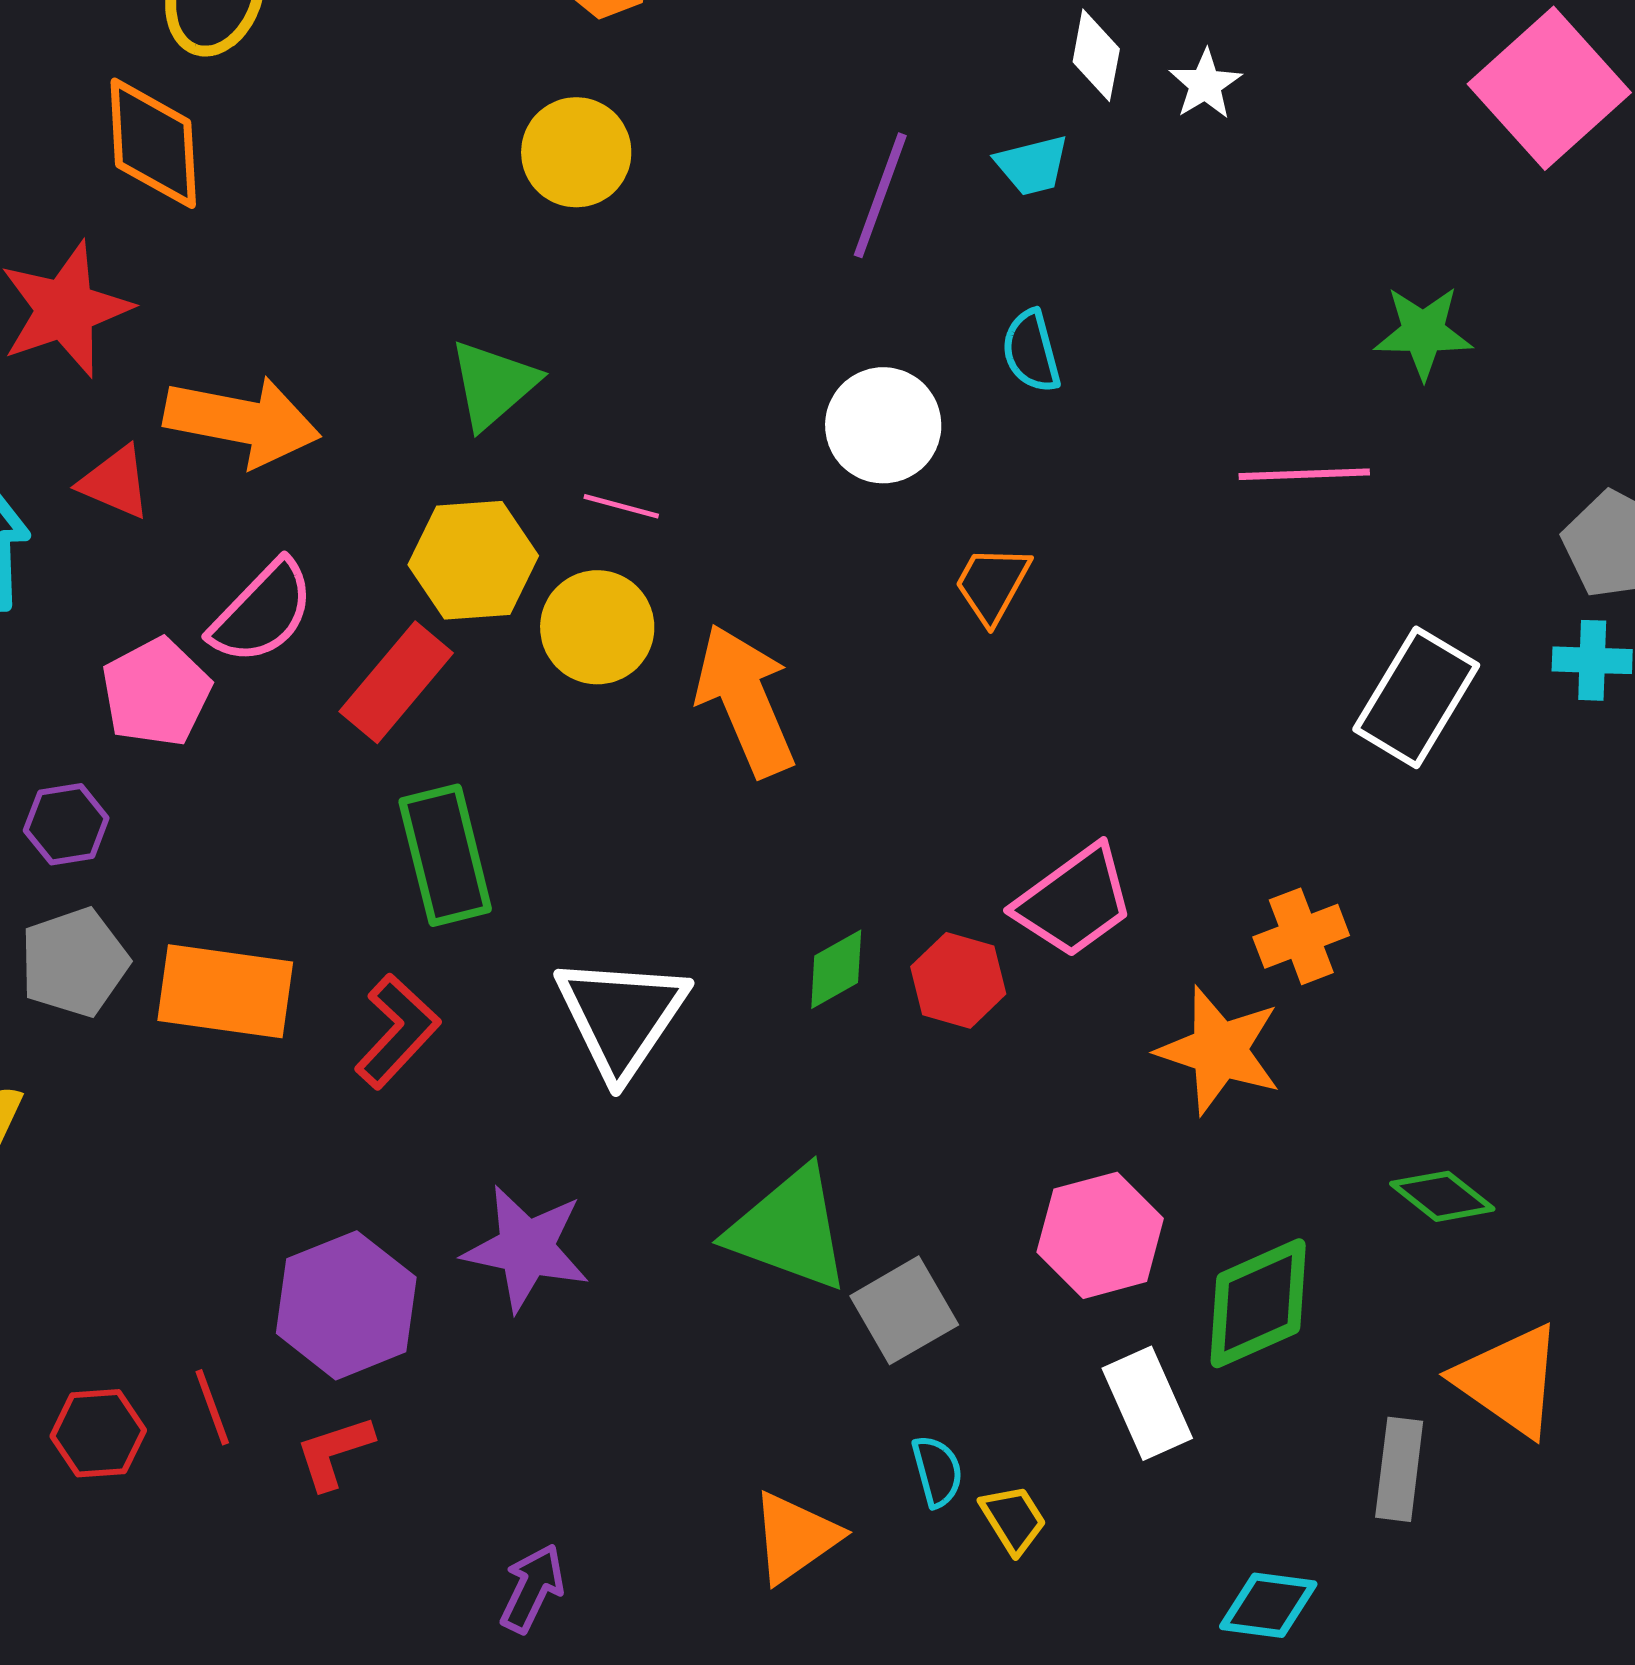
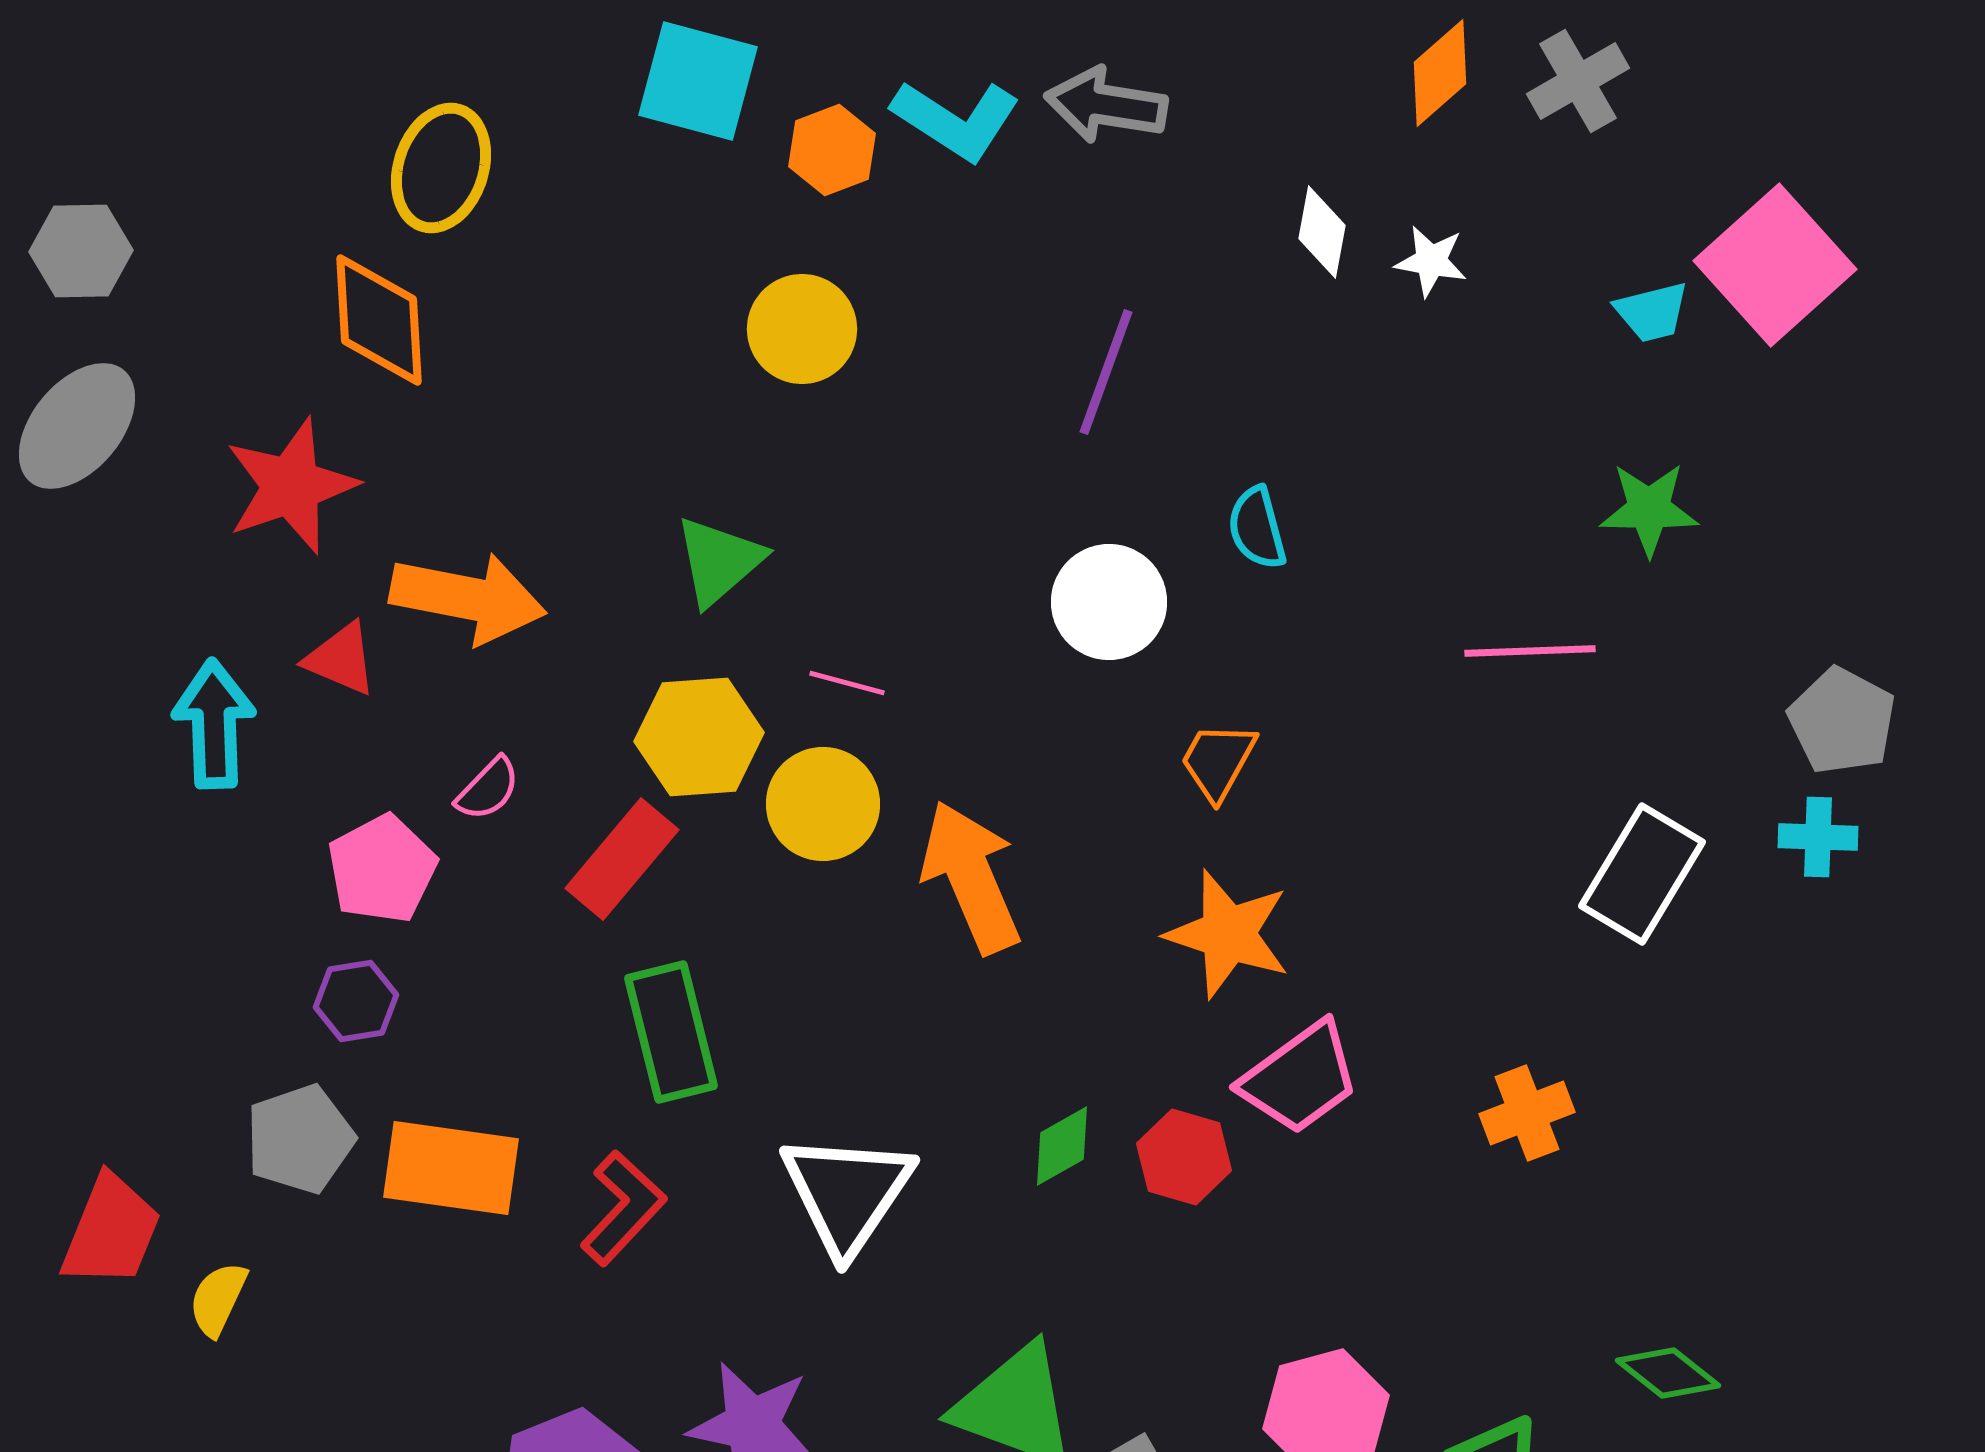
white star: (1205, 84) -> (1431, 261), turned -30
cyan trapezoid: (1032, 165) -> (1652, 312), moved
pink semicircle: (262, 612) -> (488, 789), size x0.6
purple hexagon: (66, 824) -> (356, 1001), moved
orange star: (1219, 1050) -> (1228, 934), moved

